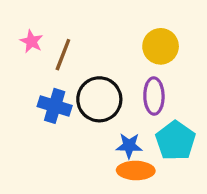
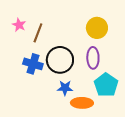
blue star: (129, 146) -> (65, 88), moved

